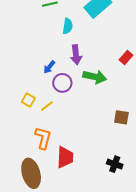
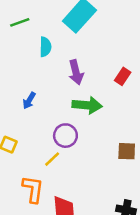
purple arrow: (76, 55) -> (76, 72), moved
purple circle: (62, 83) -> (65, 136), moved
yellow line: (47, 106) -> (52, 159), moved

